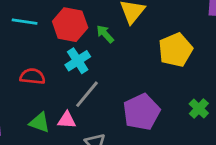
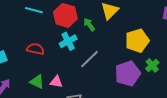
gray line: (87, 94) -> (89, 59), moved
green cross: (199, 109) -> (152, 65), moved
purple pentagon: (141, 112) -> (128, 74), moved

